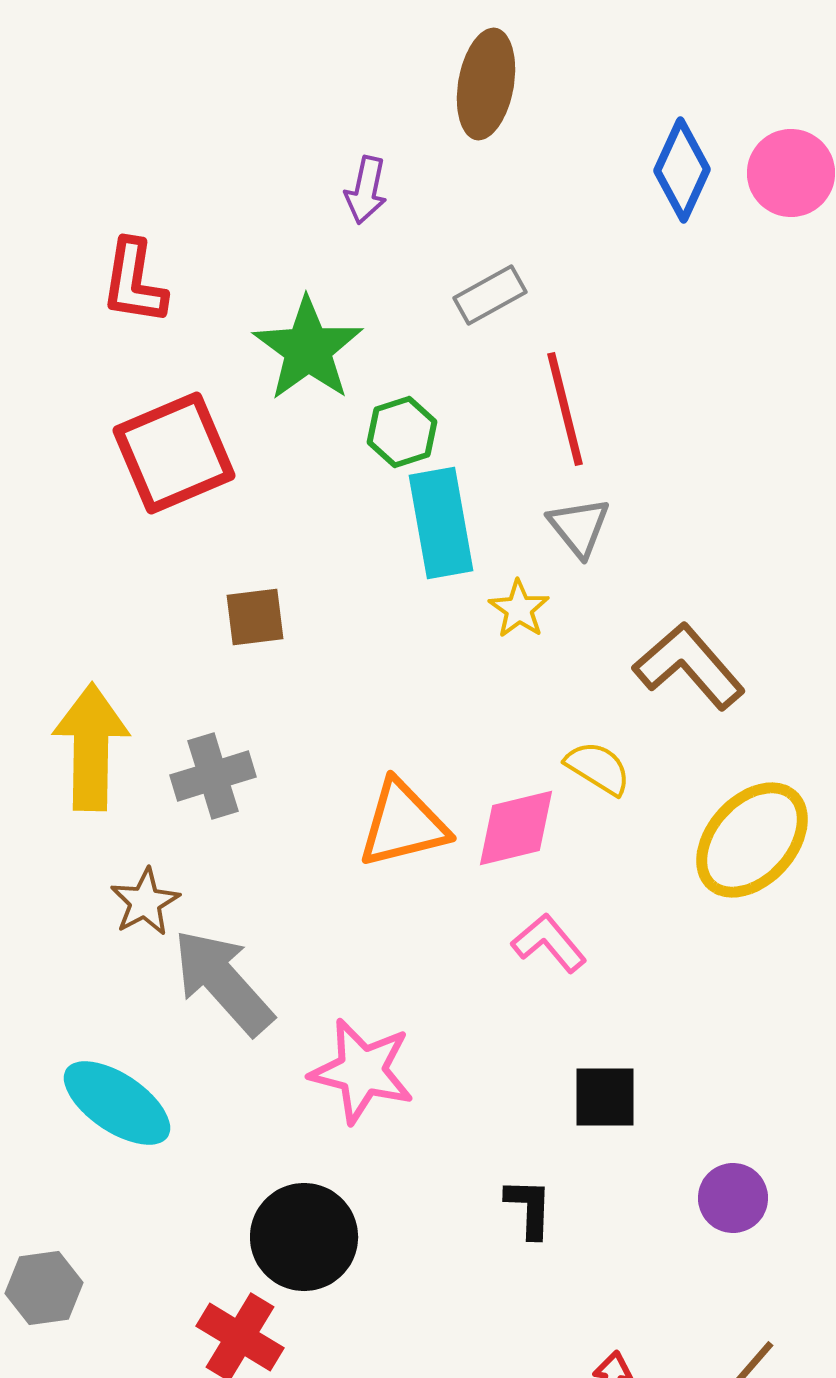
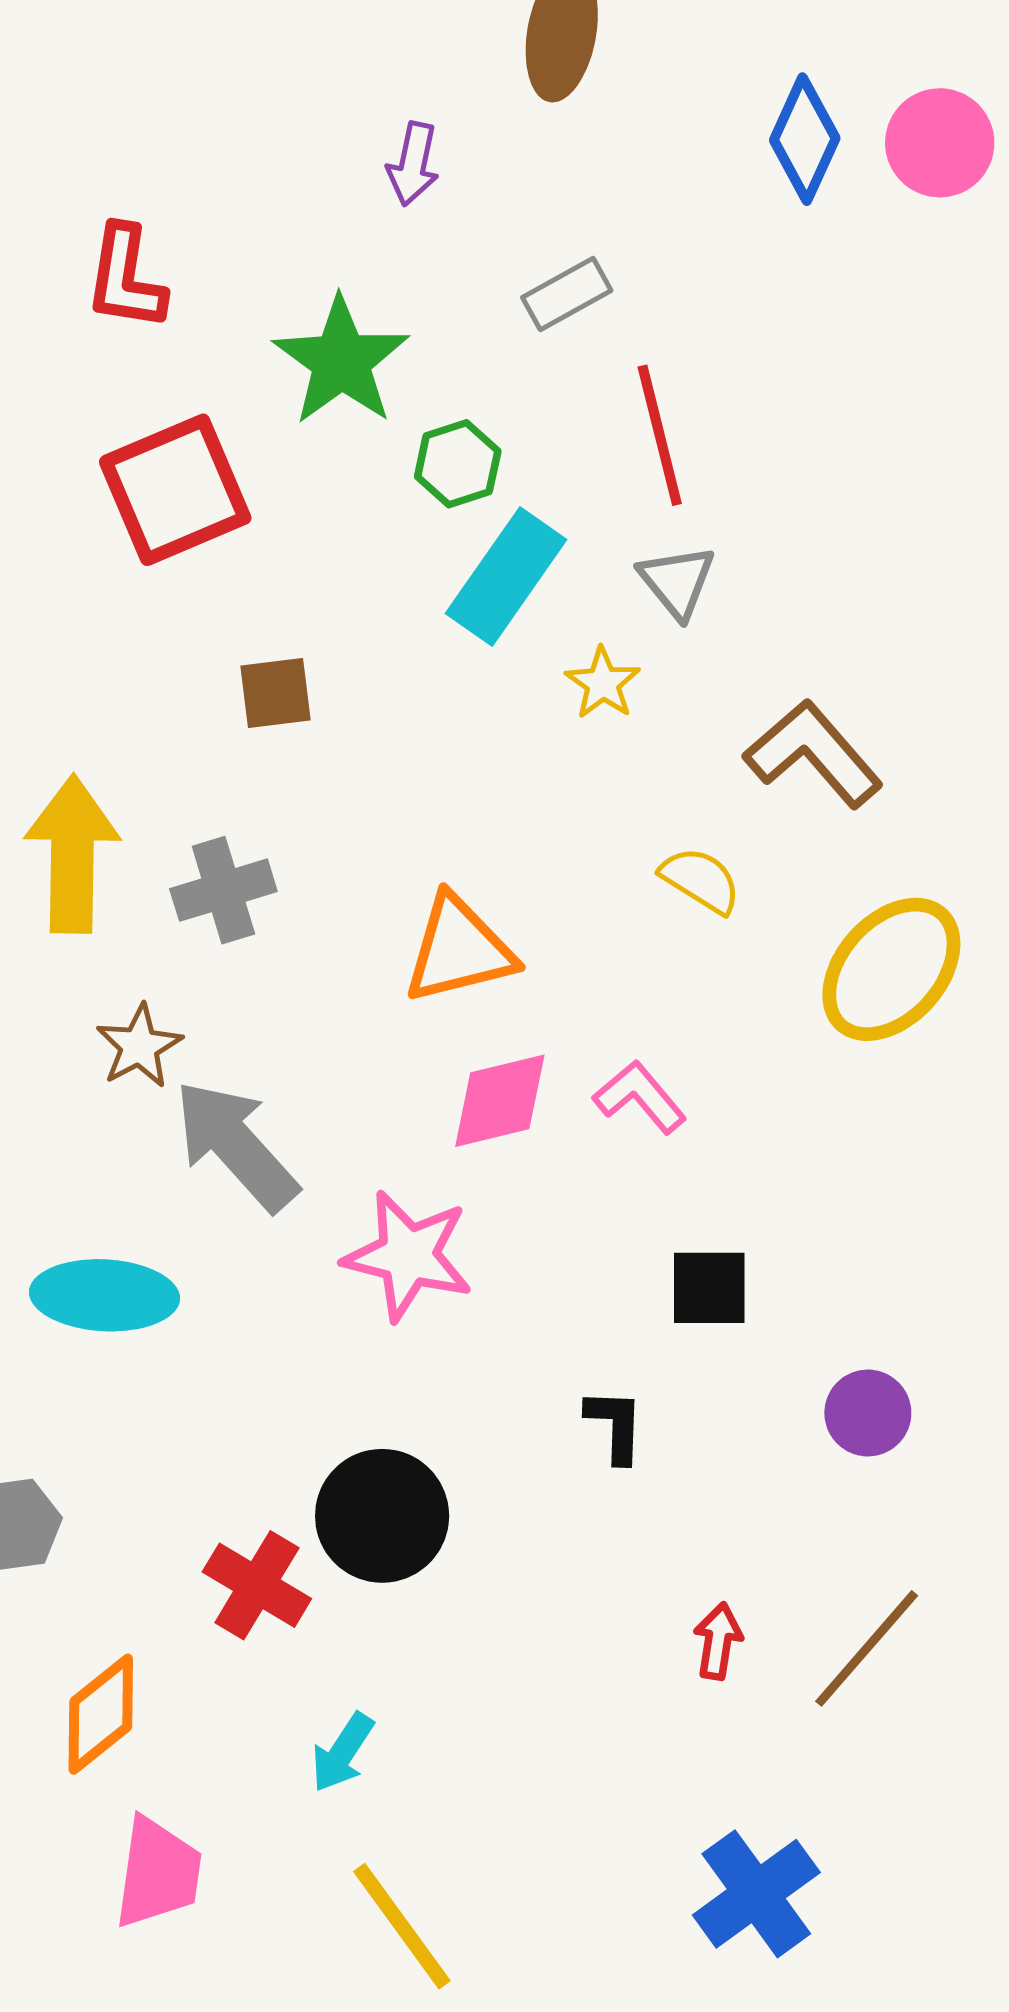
cyan rectangle: (441, 523) -> (506, 577), turned 45
pink diamond: (516, 828) -> (500, 1101), moved
cyan ellipse: (117, 1103) -> (105, 1295), turned -31
black circle: (304, 1237) -> (382, 1516), moved

